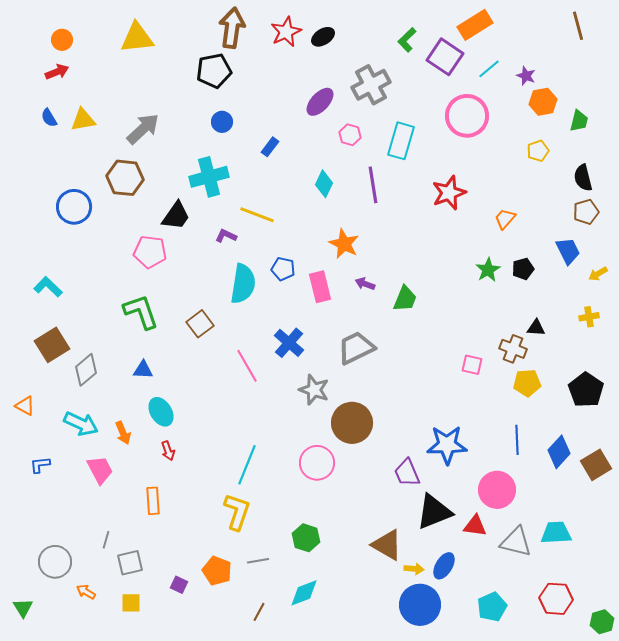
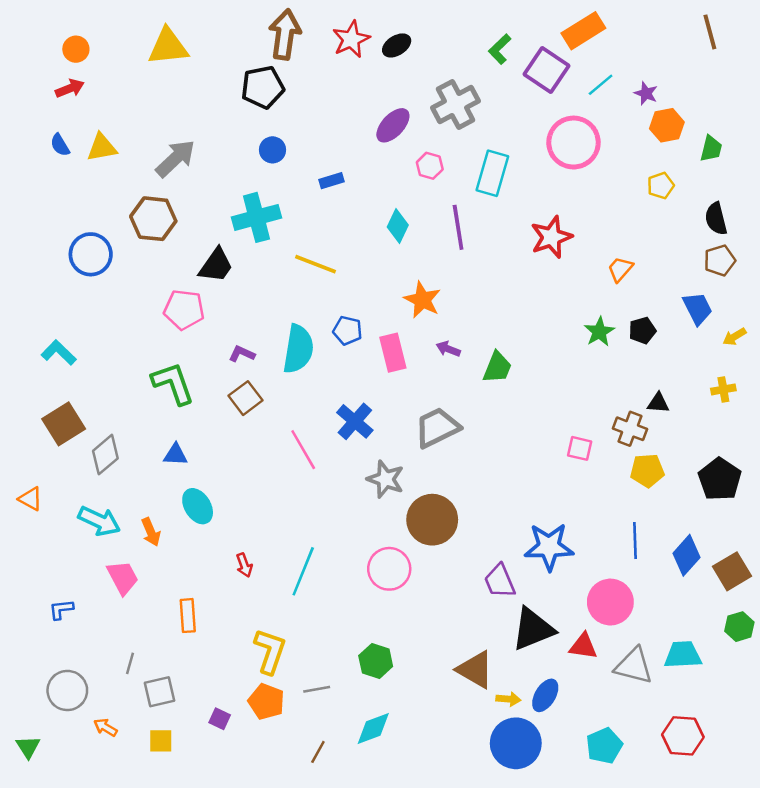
blue rectangle: (270, 147) -> (331, 181), turned 36
purple L-shape: (226, 236) -> (242, 354), moved
red arrow: (168, 451) -> (244, 565), moved
blue L-shape: (40, 465) -> (61, 609), moved
yellow L-shape: (237, 512) -> (270, 651), moved
green hexagon: (602, 622) -> (739, 627), moved

